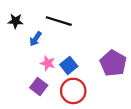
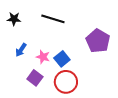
blue arrow: (35, 39) -> (21, 50), moved
purple pentagon: (113, 63) -> (98, 41), moved

